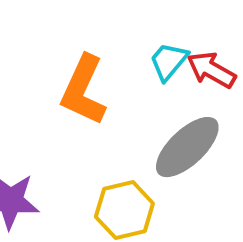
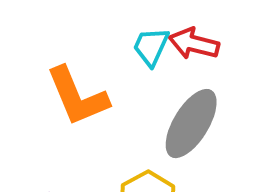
orange L-shape: (83, 90) -> (77, 96), turned -32

